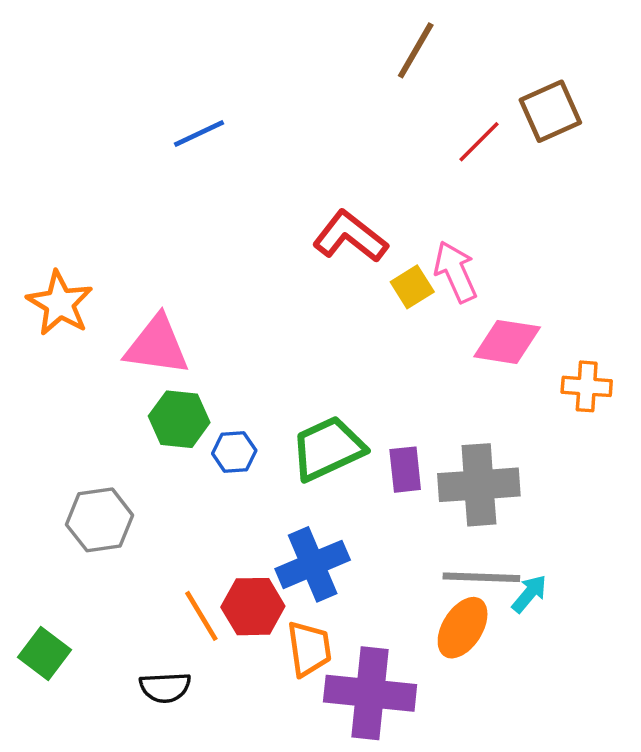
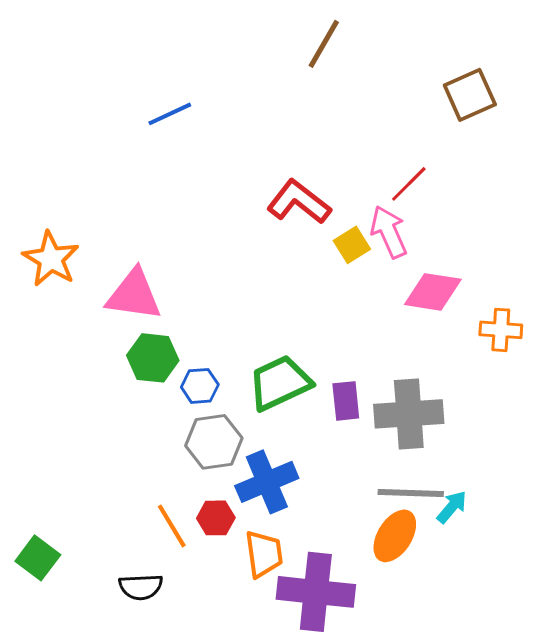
brown line: (416, 50) -> (324, 44), moved
red line: (479, 142) -> (409, 184), moved
gray hexagon: (100, 520) -> (214, 442), moved
red hexagon: (253, 607) -> (216, 518), size x0.7

